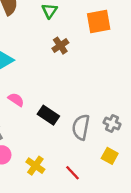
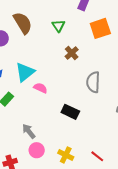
pink semicircle: (16, 100) -> (40, 88), moved
gray semicircle: (81, 127) -> (93, 82), moved

